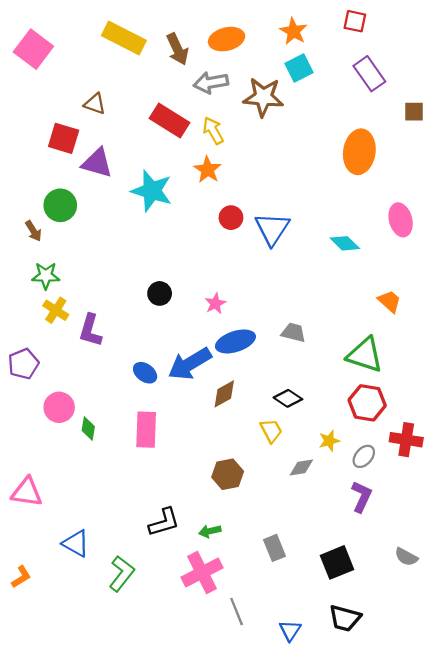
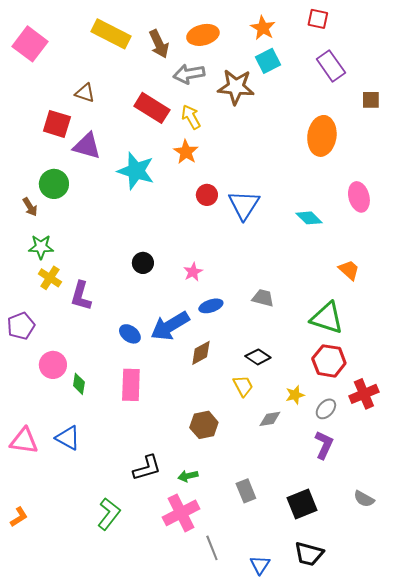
blue ellipse: (235, 341) -> (211, 306), size x0.7
red cross: (406, 440) -> (364, 394), turned -32
blue triangle: (76, 543) -> (68, 438), moved

